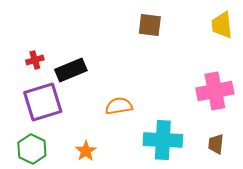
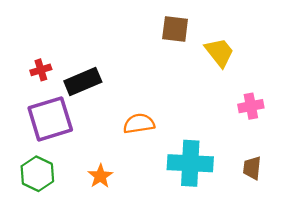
yellow trapezoid: (222, 25) -> (219, 52), moved, turned 148
pink cross: (215, 91) -> (251, 106), size x0.6

